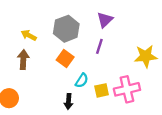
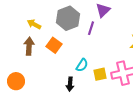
purple line: (99, 46) -> (91, 28), moved
orange square: (65, 58) -> (54, 45), moved

